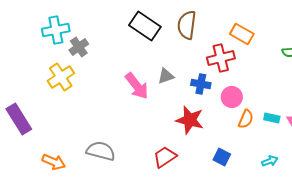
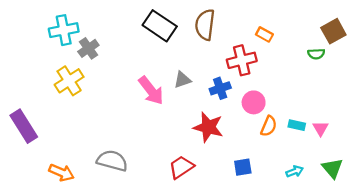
orange rectangle: (242, 34) -> (264, 34), size x0.7
blue cross: (201, 84) -> (220, 88), turned -30
blue square: (222, 157) -> (243, 167), turned -36

